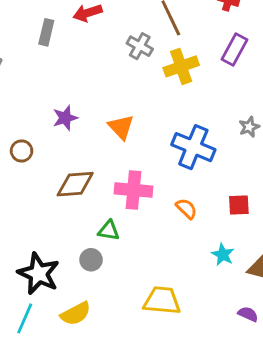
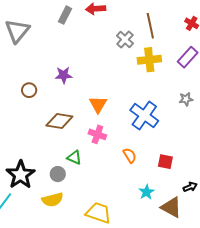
orange triangle: (121, 127) -> (98, 104), moved
gray star: (249, 127) -> (186, 99), moved
pink cross: (133, 190) -> (97, 134), size x0.7
yellow semicircle: (76, 314) -> (52, 200), moved

